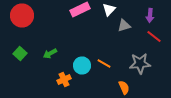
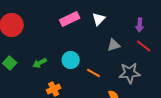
gray triangle: (124, 26) -> (114, 45), moved
cyan circle: (82, 66) -> (71, 60), moved

